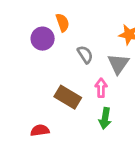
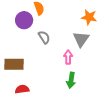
gray semicircle: (85, 55) -> (44, 37), moved
brown rectangle: (68, 97) -> (14, 64), moved, turned -30

